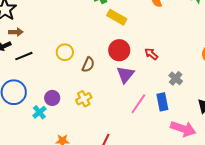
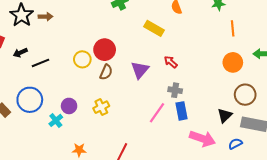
yellow rectangle: (117, 17) -> (154, 28), moved
brown arrow: (16, 32) -> (46, 17), moved
red circle: (119, 50) -> (105, 50), moved
purple triangle: (125, 75) -> (140, 70), moved
gray cross: (176, 78) -> (175, 90), moved, turned -32

